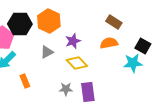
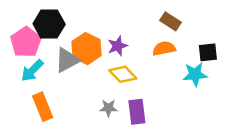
orange hexagon: (49, 21) -> (87, 49), moved
black square: (143, 46) -> (208, 52), turned -35
gray triangle: (47, 52) -> (67, 60), moved, size x1.5
orange rectangle: (25, 81) -> (43, 107), moved, size x1.5

